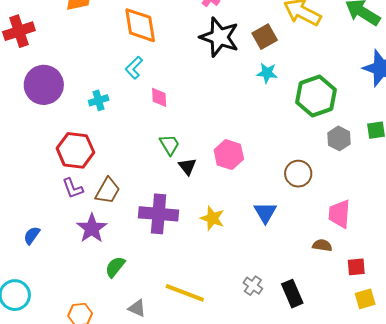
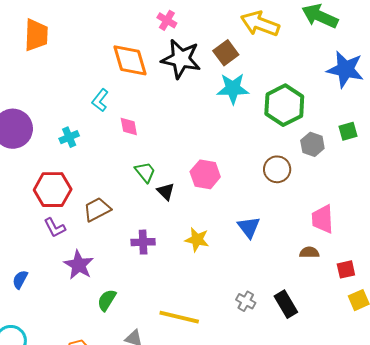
orange diamond: (140, 25) -> (130, 60), moved
cyan star: (267, 73) -> (233, 89), size x1.5
brown circle: (298, 174) -> (277, 169), moved
brown trapezoid: (108, 191) -> (97, 209), moved, turned -140
purple cross: (159, 214) -> (143, 242), size x0.6

